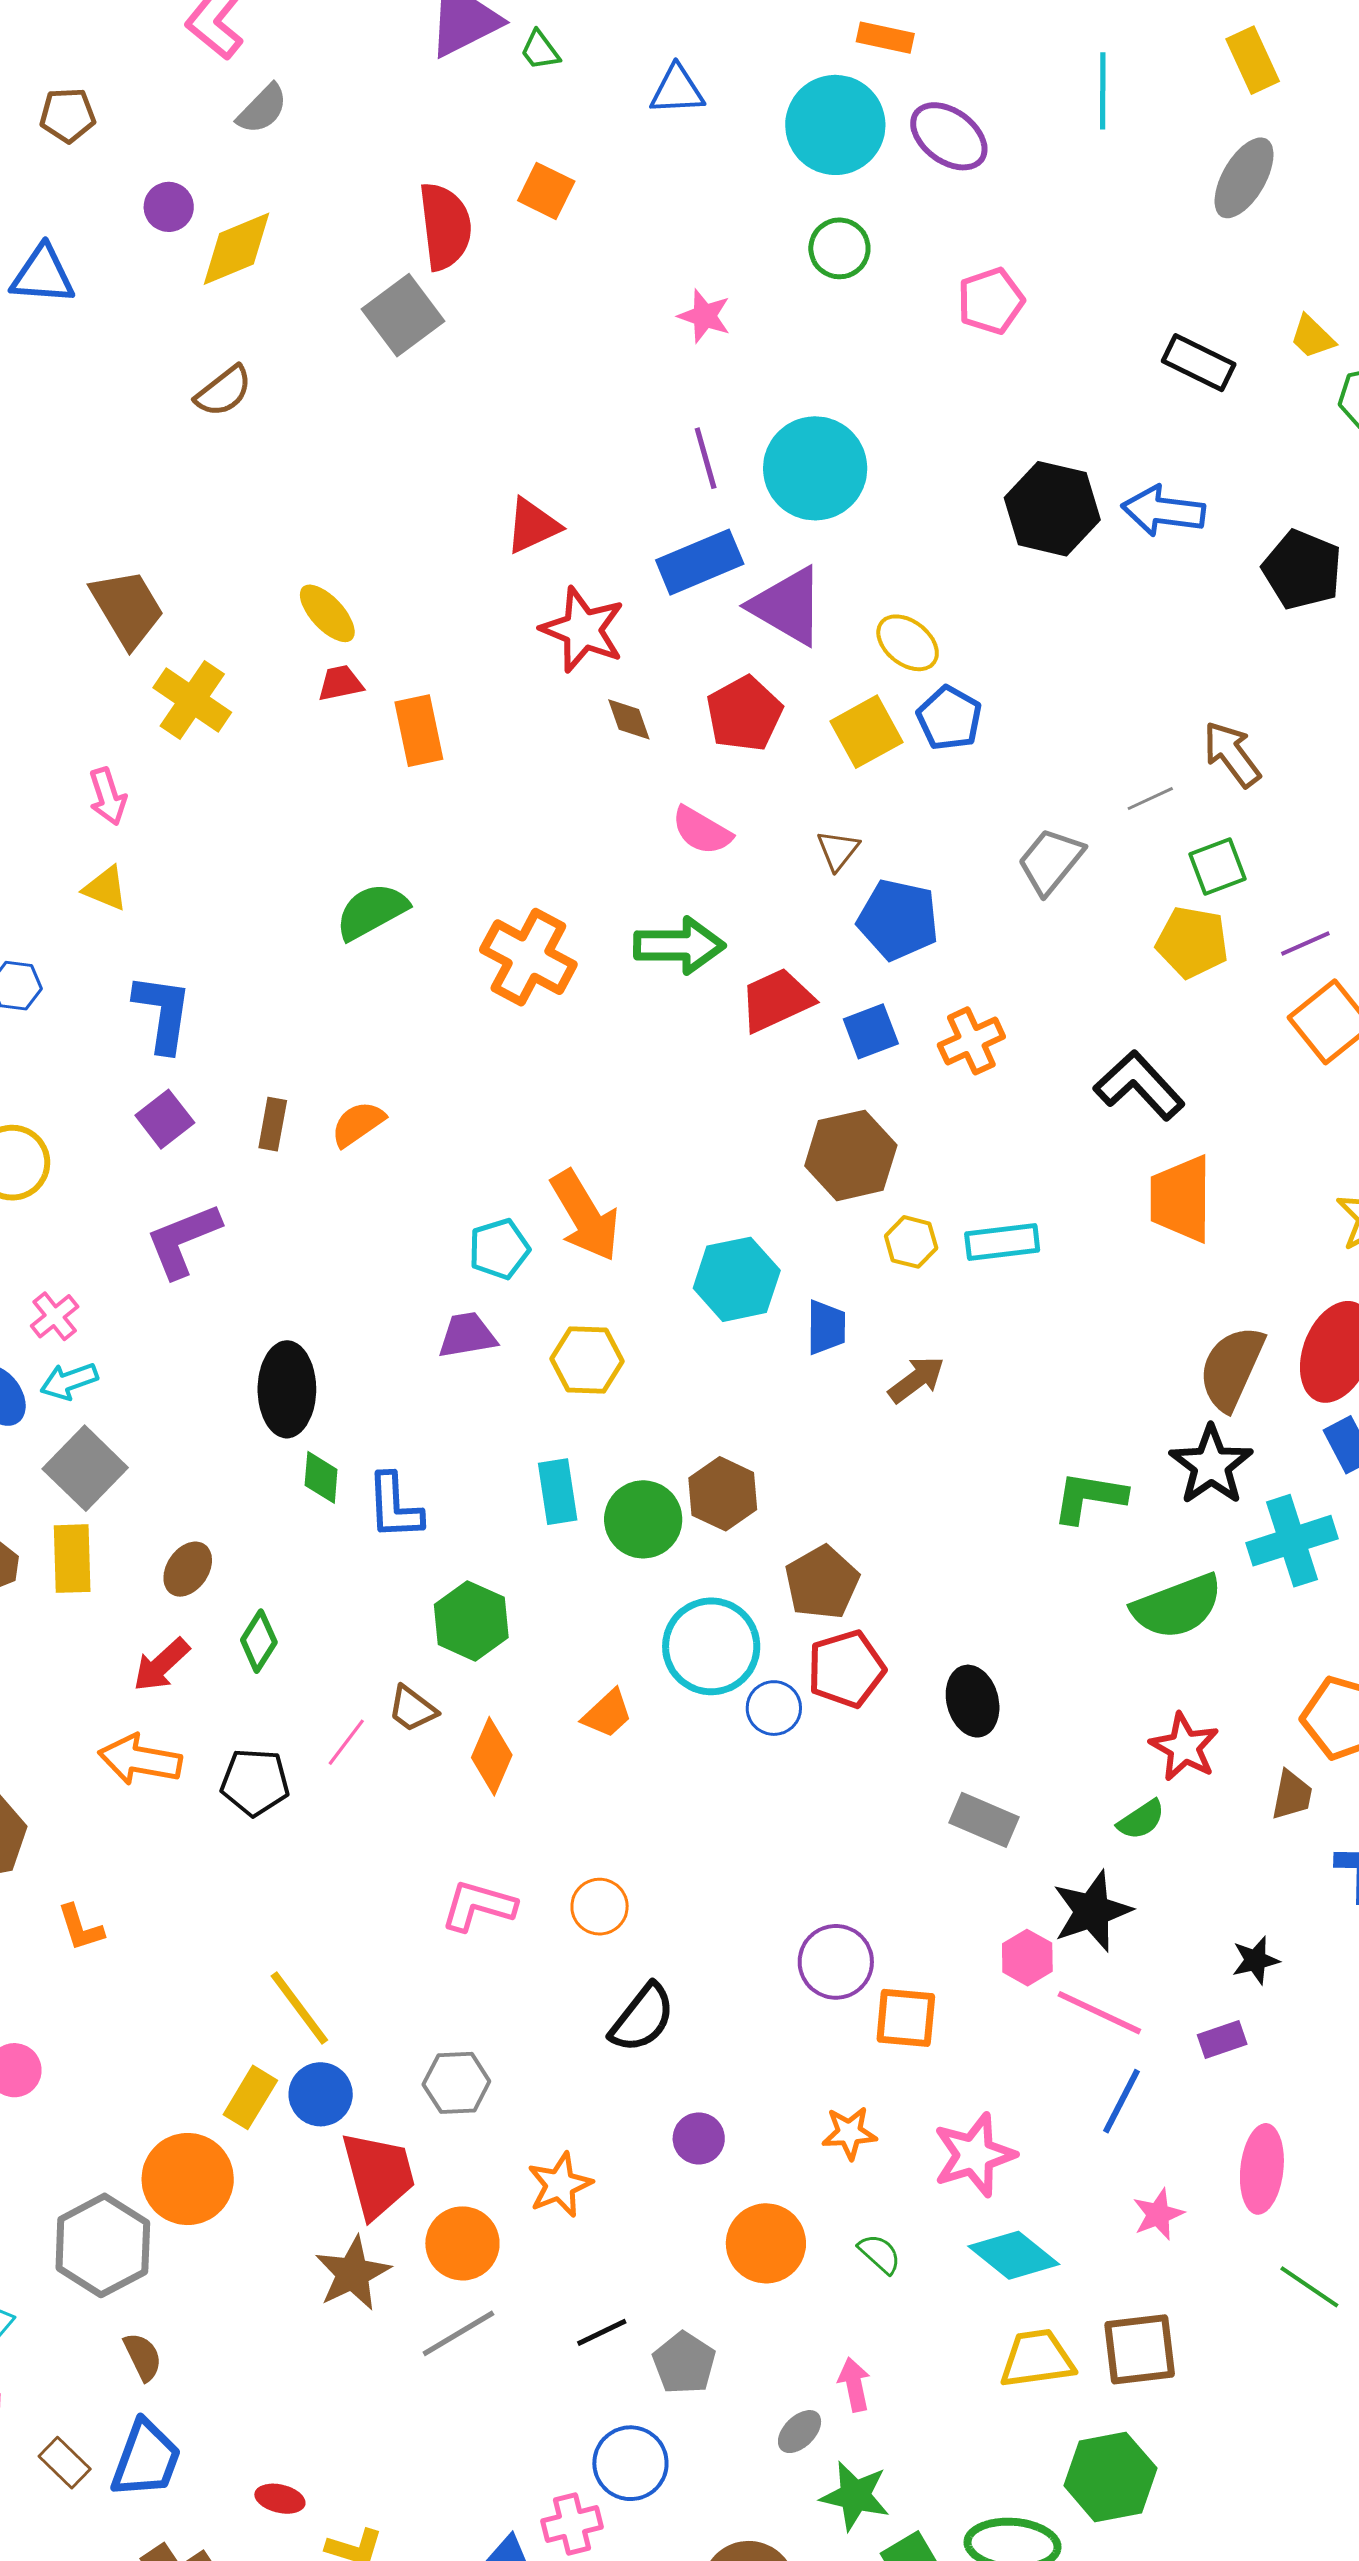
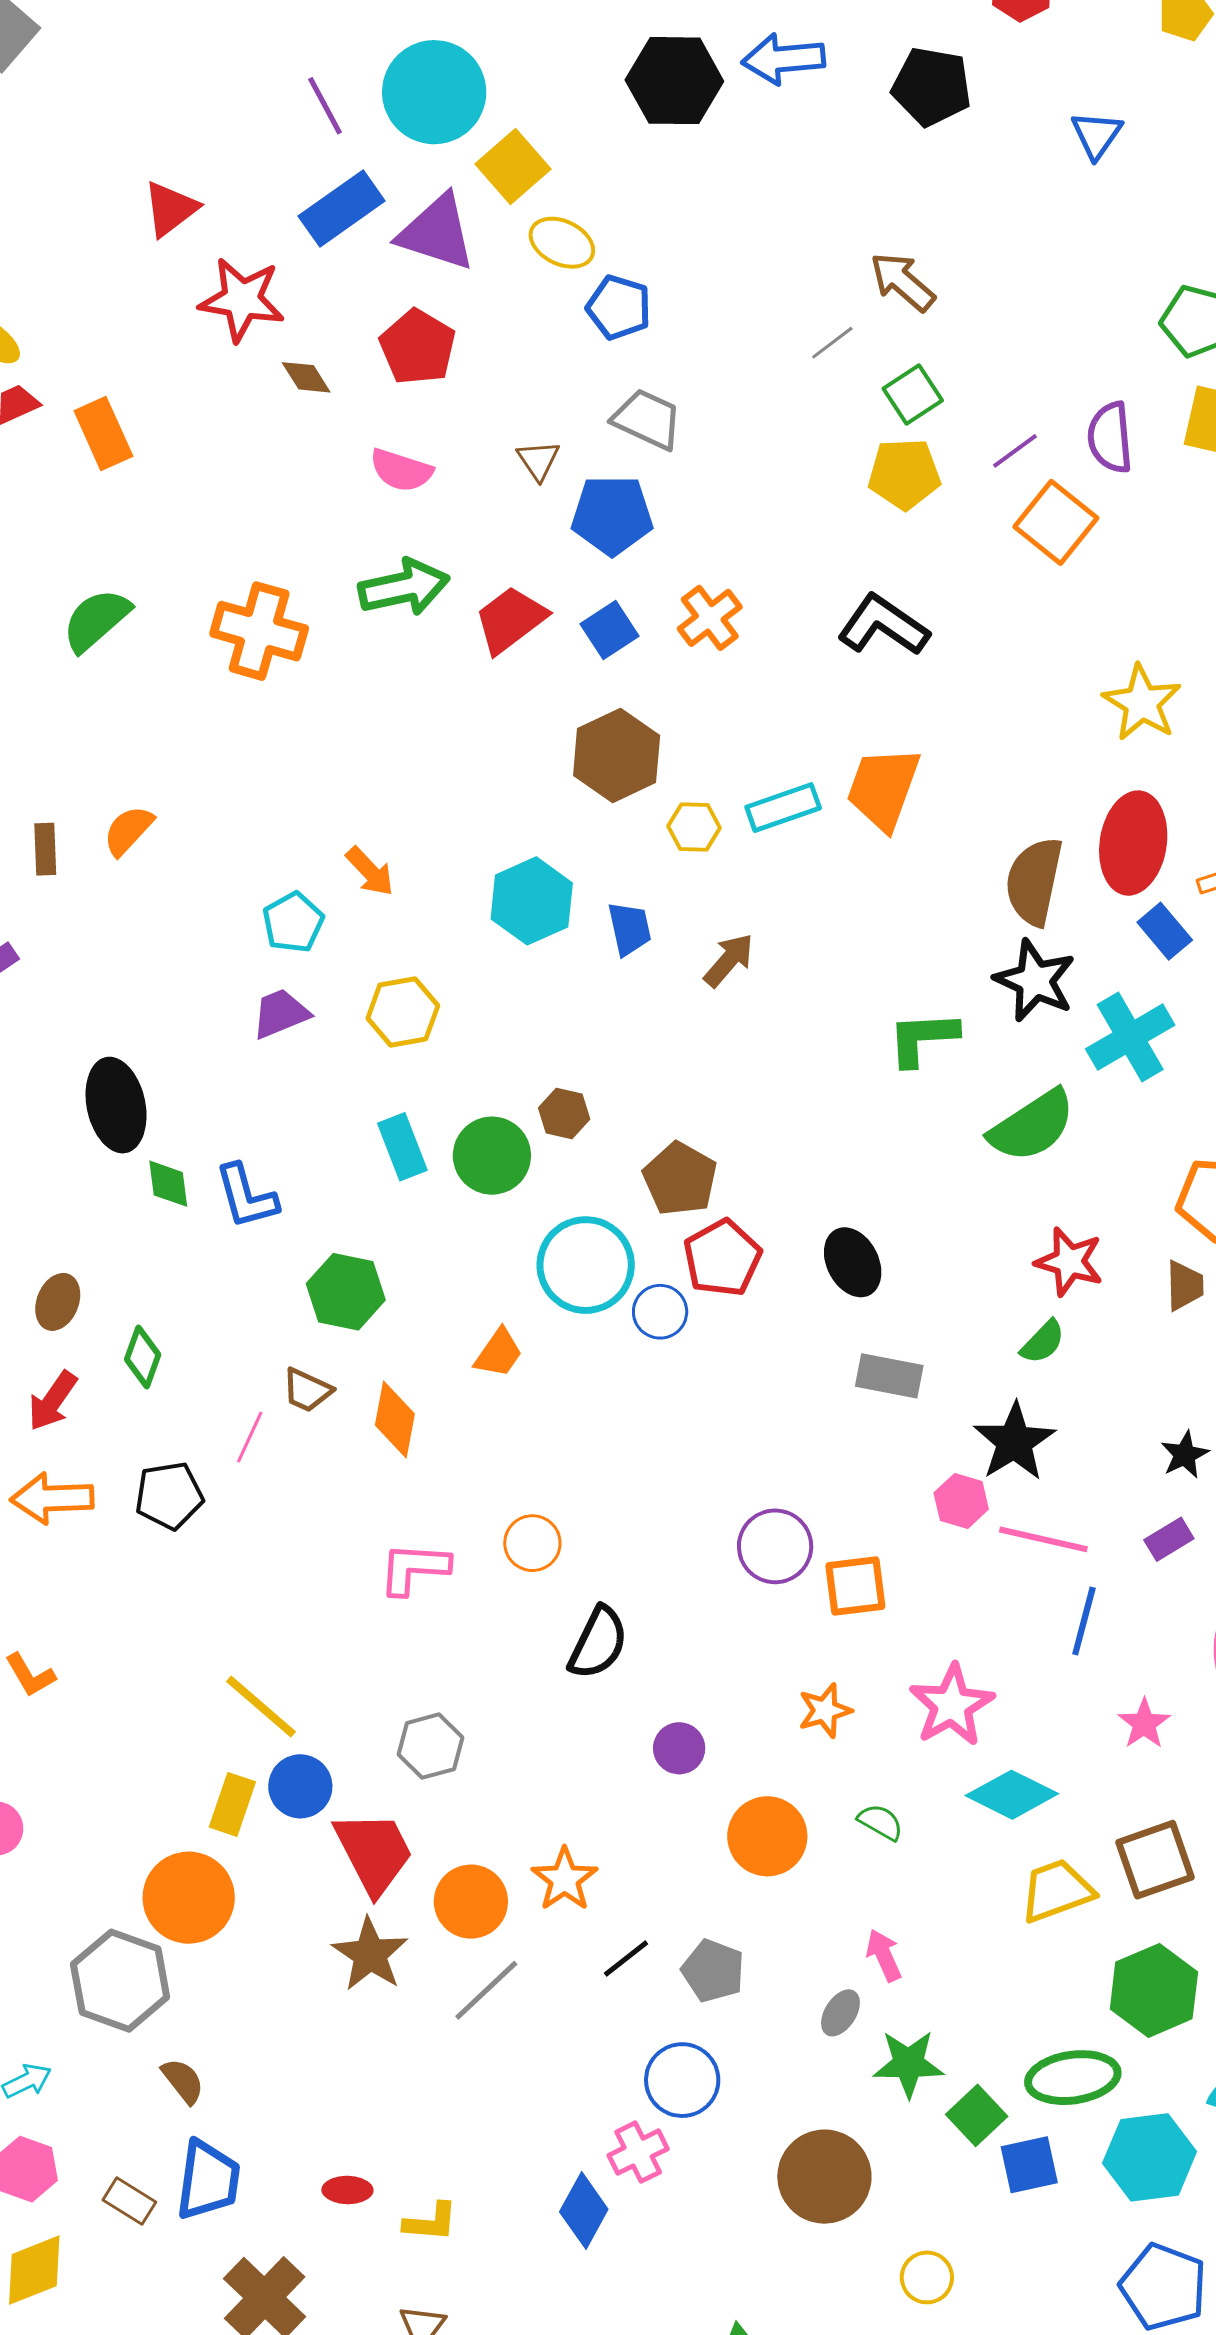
yellow square: (867, 732) -> (513, 166), moved
gray trapezoid: (1051, 861) -> (647, 419), moved, turned 88
orange trapezoid: (1181, 1199) -> (883, 788), moved, turned 32
orange arrow: (585, 1216) -> (370, 871), size x0.6
brown hexagon: (723, 1494) -> (564, 1114), size x0.7
orange star: (560, 2185) -> (565, 1879), moved

